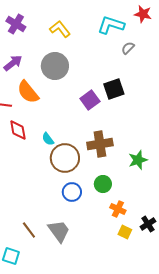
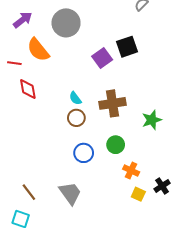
cyan semicircle: (48, 139) -> (75, 98), moved
brown circle: (65, 158) -> (76, 118), size x0.6
brown line: (29, 230) -> (29, 192), moved

